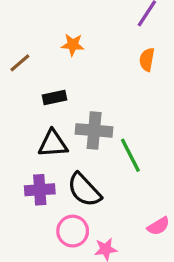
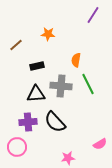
orange semicircle: (147, 60) -> (76, 60), moved
green line: (130, 155) -> (88, 84), moved
pink circle: (73, 231) -> (17, 147), moved

